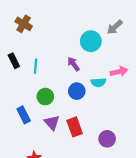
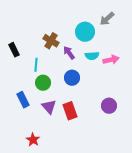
brown cross: (24, 24) -> (51, 41), moved
cyan line: (36, 66) -> (36, 65), moved
cyan semicircle: (98, 82) -> (92, 56), moved
purple circle: (107, 139) -> (109, 106), moved

